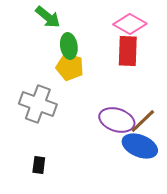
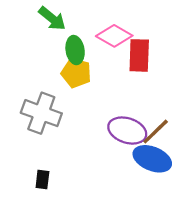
pink diamond: (130, 24) -> (114, 36), moved

